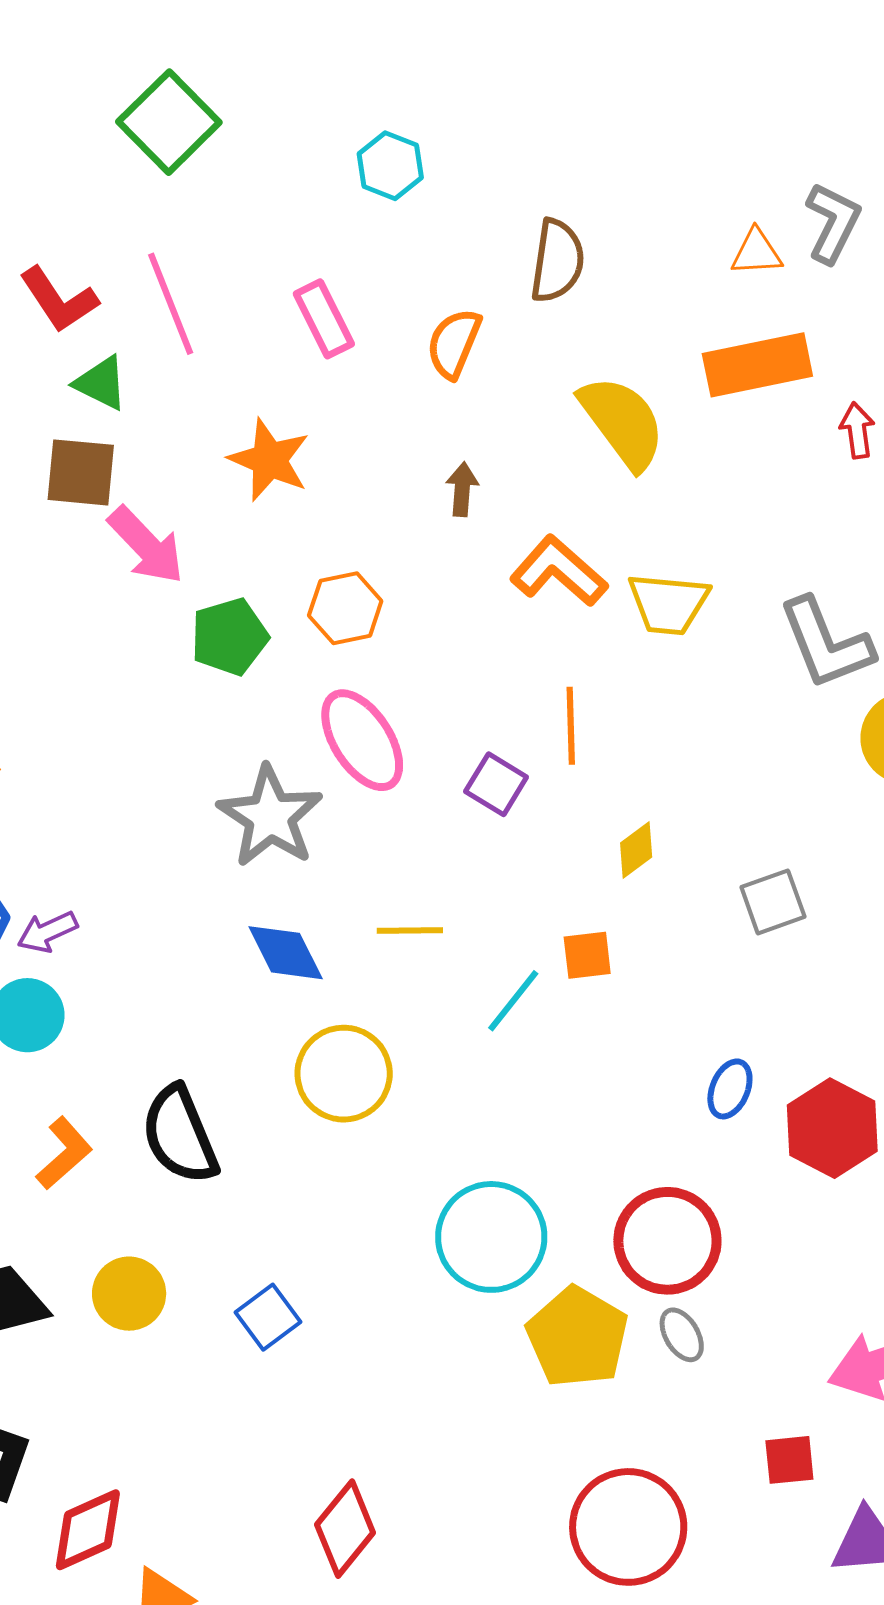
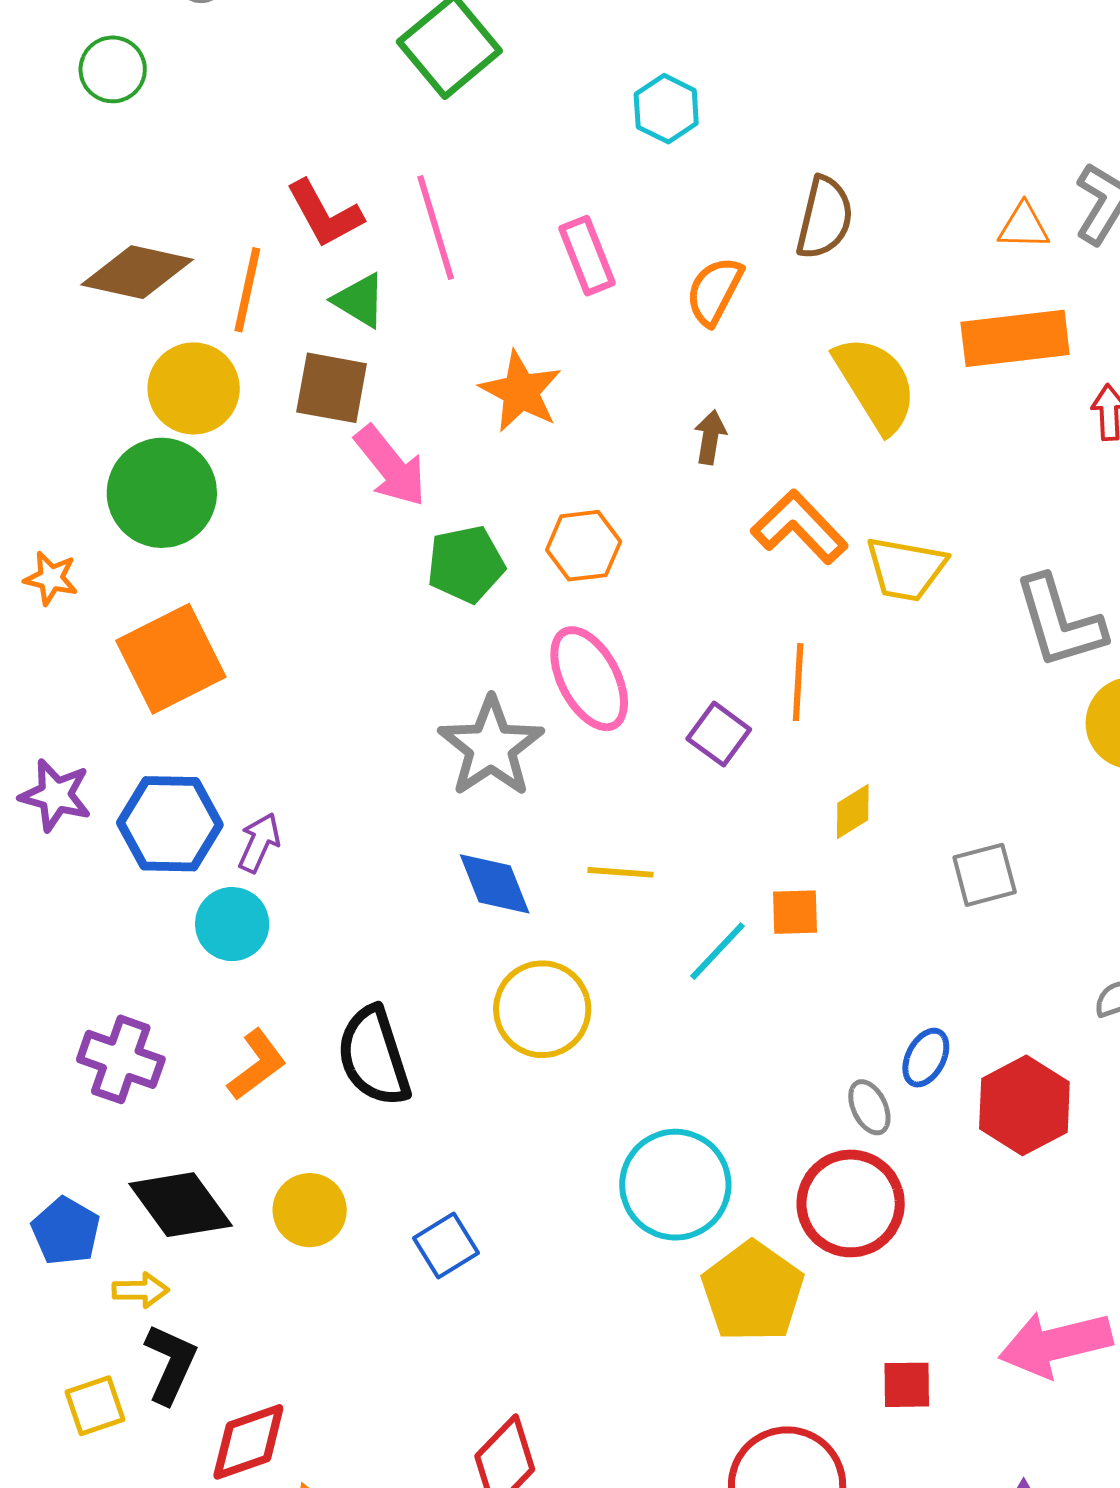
purple arrow: (47, 932) -> (259, 843), turned 134
gray ellipse: (682, 1335) -> (869, 1107), moved
red square: (789, 1460) -> (907, 1385), moved

